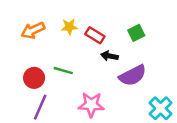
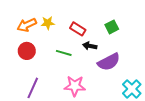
yellow star: (69, 27) -> (48, 23), moved
green line: (63, 71) -> (64, 53), moved
red circle: (34, 78) -> (27, 51), moved

